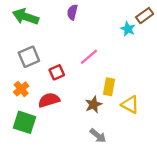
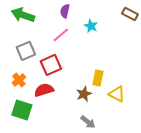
brown rectangle: (145, 16) -> (130, 14), turned 63
cyan star: (128, 29) -> (91, 26), moved
pink line: (89, 57) -> (61, 35), moved
red square: (57, 72) -> (51, 65), size x1.5

